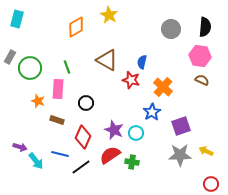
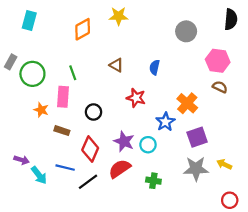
yellow star: (109, 15) -> (119, 16), turned -30
cyan rectangle: (17, 19) -> (29, 20), moved
black semicircle: (205, 27) -> (231, 19), moved
brown triangle: (107, 60) -> (116, 65), size x0.6
red star: (131, 80) -> (136, 98), moved
orange cross: (163, 87) -> (187, 103), moved
green cross: (132, 162) -> (153, 181), moved

